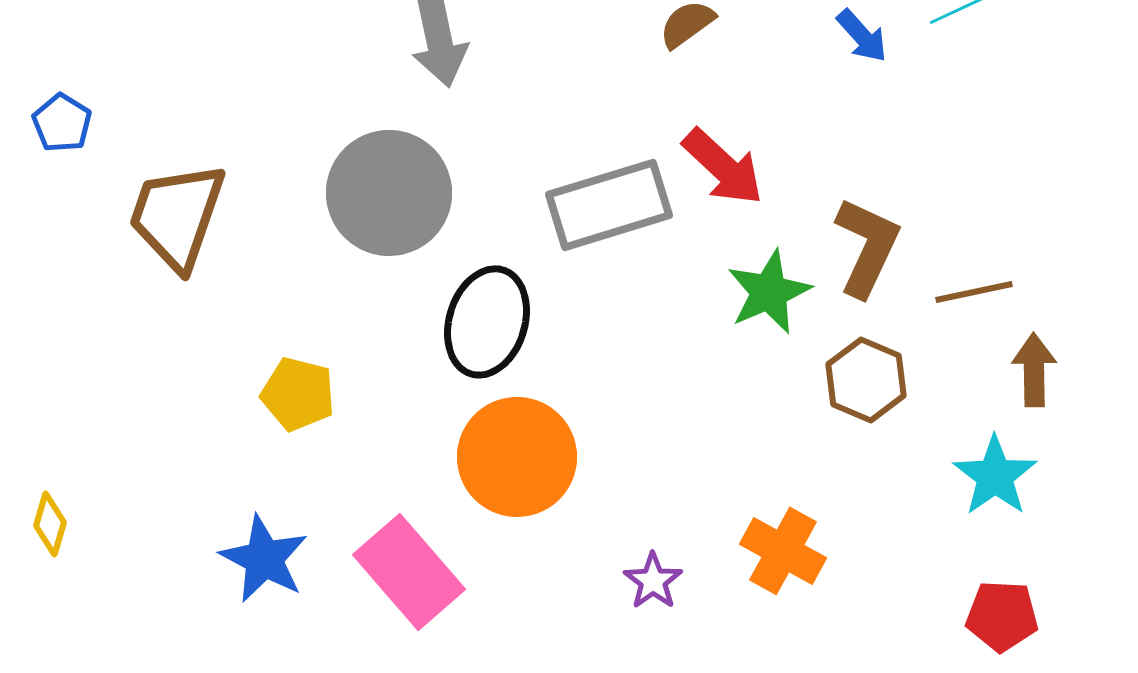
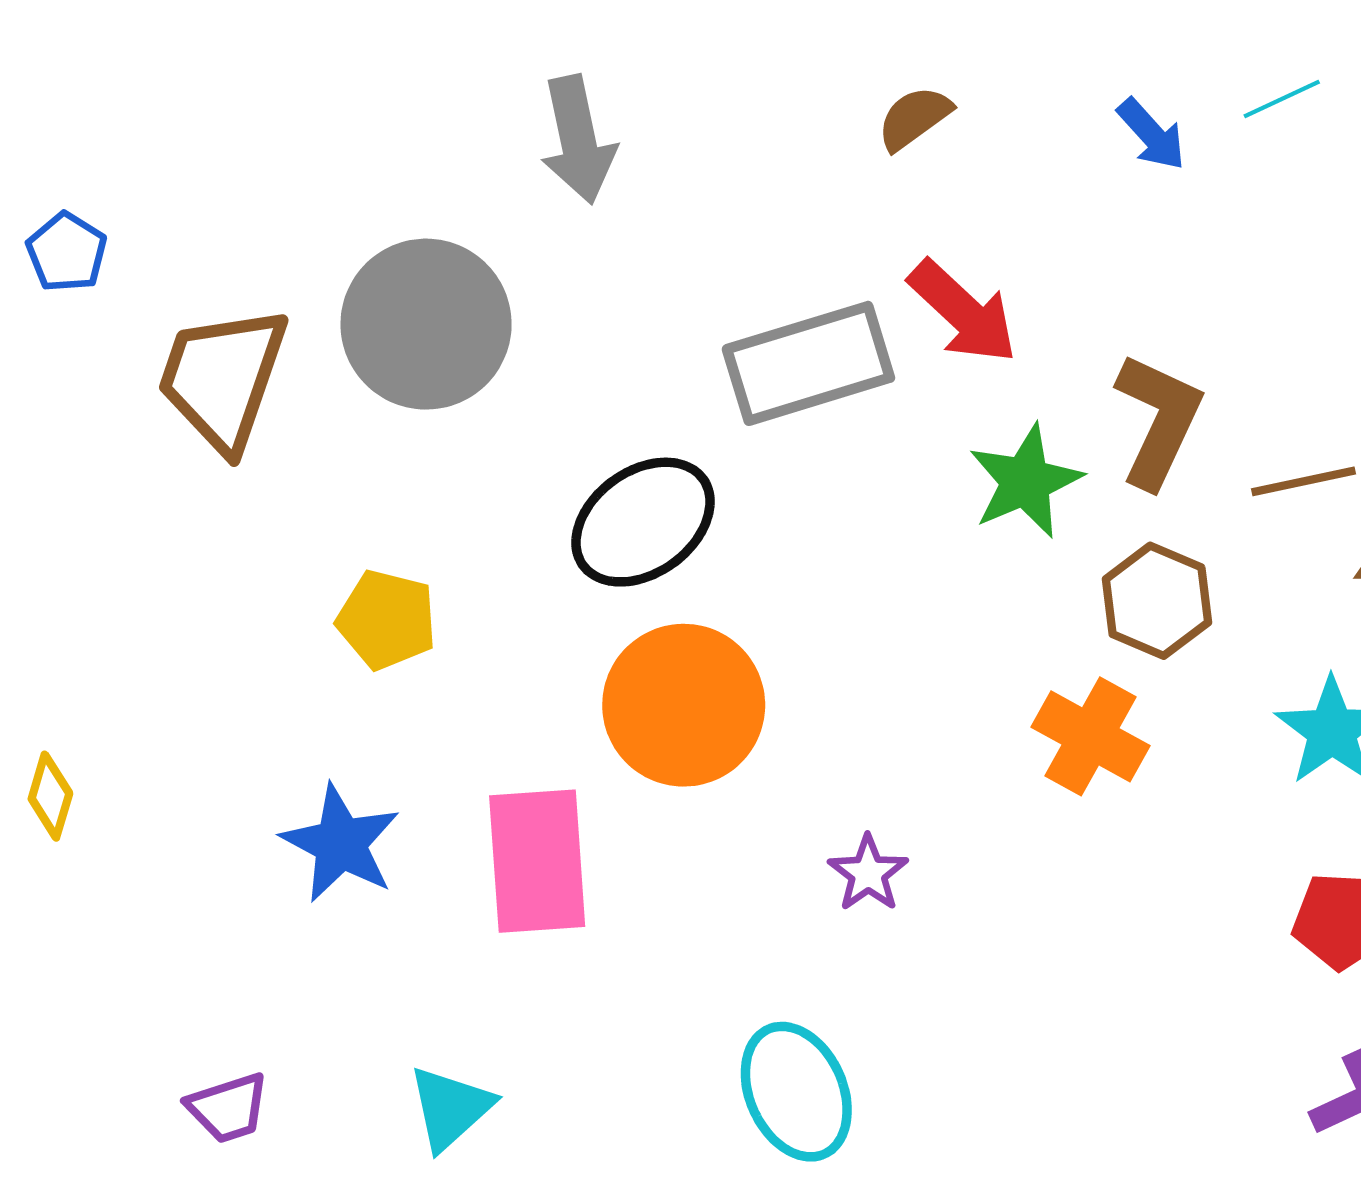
gray circle: (389, 193) -> (426, 324), moved
black ellipse: (487, 322) -> (643, 522), turned 37
orange cross: (783, 551) -> (1091, 736), moved
pink rectangle: (409, 572) -> (537, 861), turned 37

